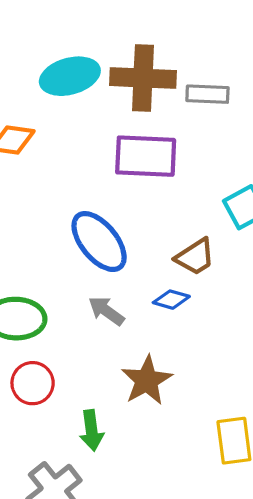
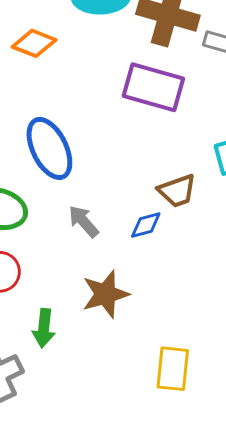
blue ellipse: (99, 242) -> (49, 148), moved
blue diamond: (171, 300) -> (146, 225), turned -44

